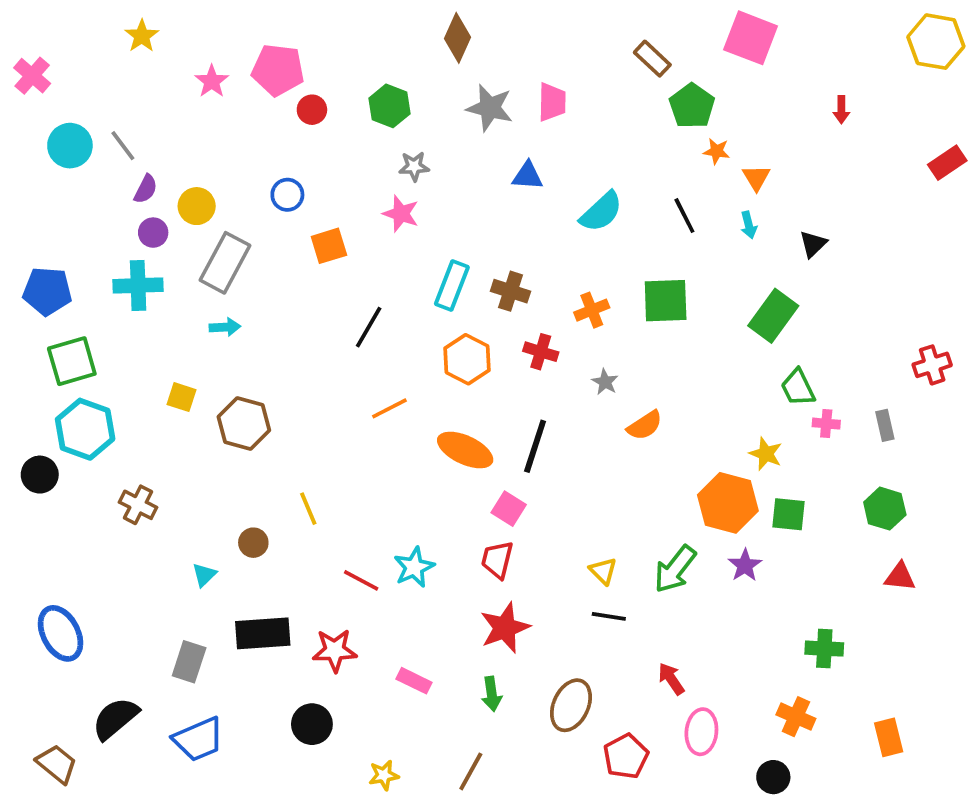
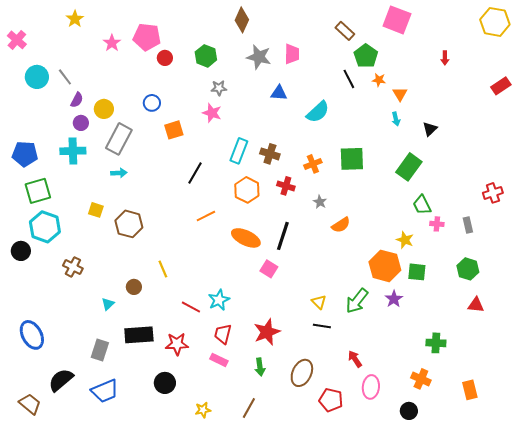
black line: (684, 216) -> (349, 79), moved
red trapezoid: (497, 560) -> (223, 334), moved
red pentagon: (626, 756) -> (331, 400), turned -30

